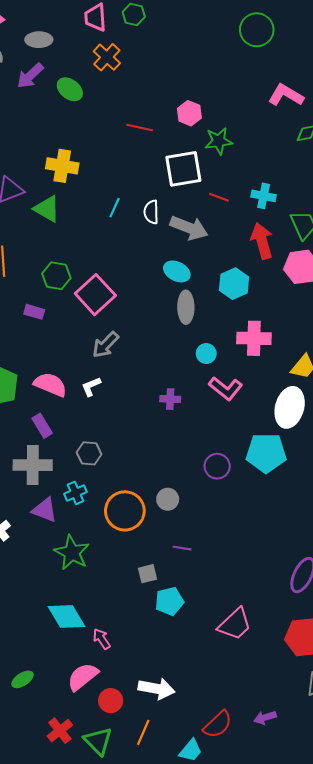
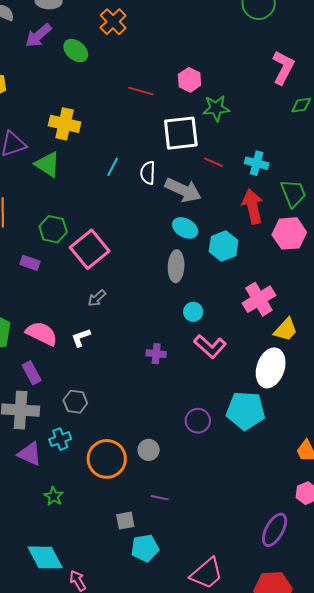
pink L-shape: (286, 95) -> (283, 68), turned 84
cyan ellipse: (177, 271) -> (185, 228), moved
pink cross: (254, 338) -> (259, 299), moved, turned -36
gray arrow: (106, 345) -> (97, 298), size x0.7
green star: (72, 553) -> (54, 496), size x0.6

